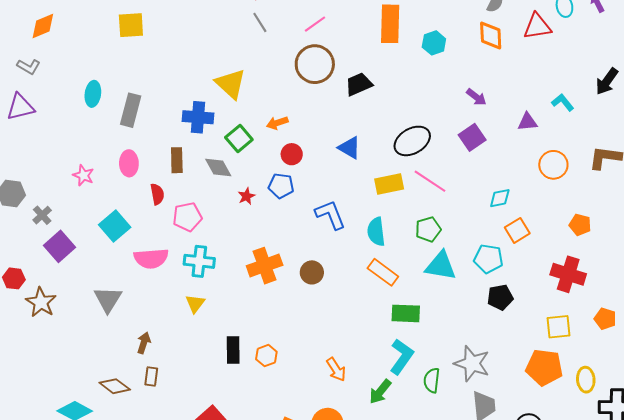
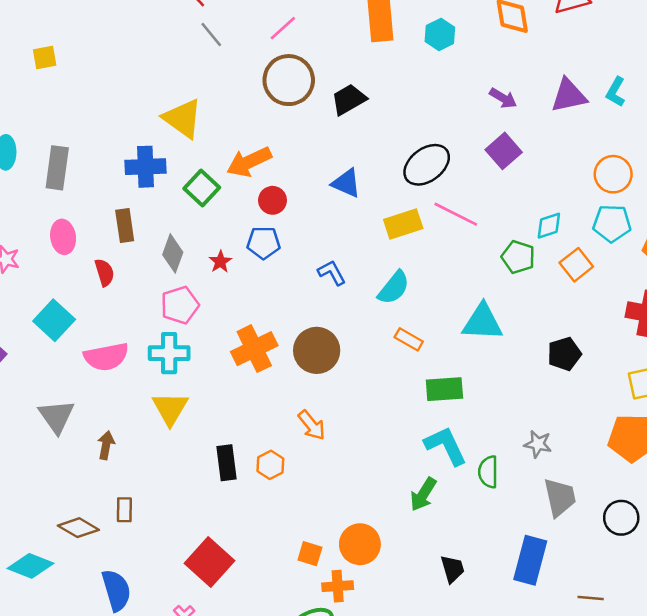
yellow square: (131, 25) -> (45, 58), size x0.7
cyan L-shape: (563, 102) -> (616, 92), turned -105
purple triangle: (528, 122) -> (569, 96), moved, size x1.4
orange arrow: (277, 123) -> (249, 162), size x1.6
gray diamond: (218, 167) -> (173, 253), moved, turned 56
blue L-shape: (330, 215) -> (332, 273), size x0.7
pink pentagon: (187, 217) -> (180, 305), moved
green pentagon: (428, 229) -> (518, 257), moved, turned -30
cyan semicircle: (376, 232) -> (394, 288), turned -128
cyan pentagon: (488, 259) -> (612, 223), moved
brown circle: (312, 272) -> (317, 350), size x1.5
orange rectangle: (383, 272) -> (409, 339), size x0.7
yellow triangle: (195, 304) -> (170, 408), size x1.4
brown arrow: (144, 343) -> (106, 445), moved
cyan L-shape: (402, 357) -> (446, 446), turned -54
gray star: (472, 364) -> (538, 444), size x0.6
orange arrow: (336, 369) -> (312, 425), moved

